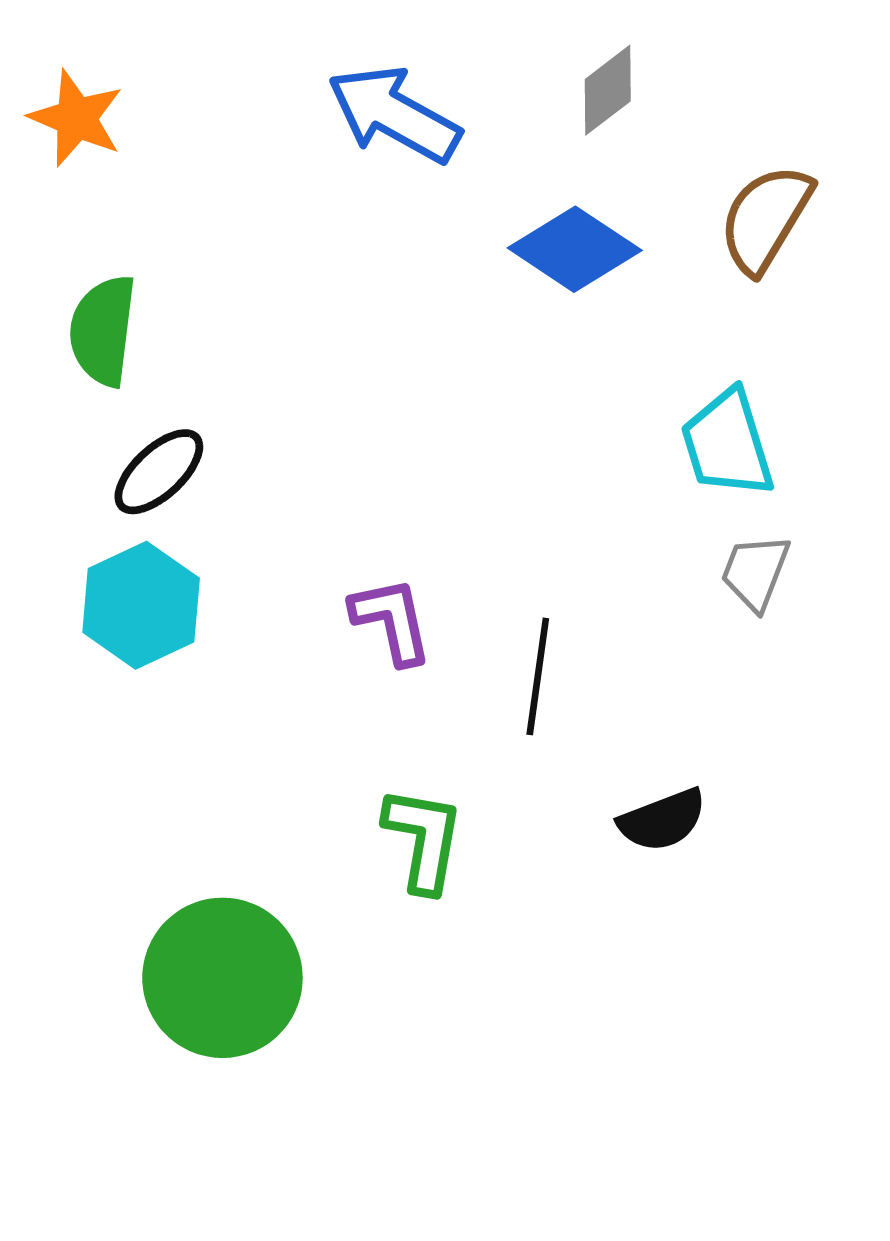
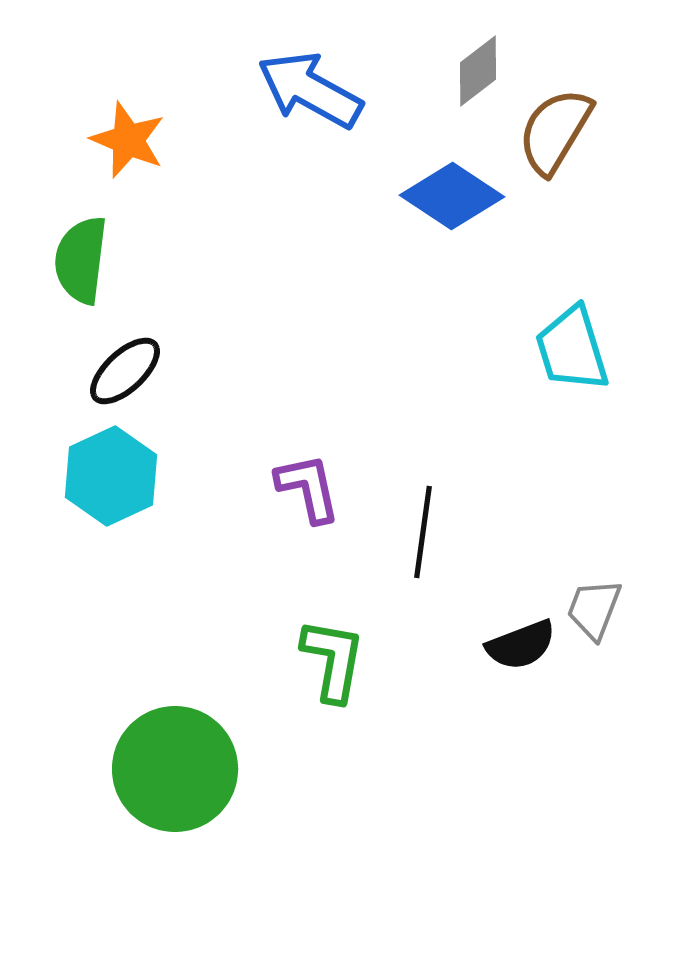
orange star: (76, 118) -> (128, 140), moved
brown semicircle: (765, 219) -> (555, 131), moved
gray trapezoid: (755, 572) -> (594, 609), moved

